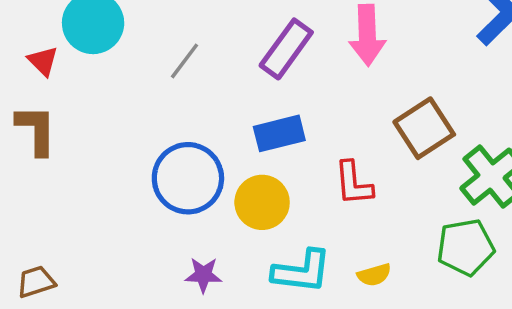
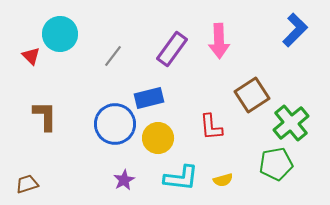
brown L-shape: (36, 130) -> (45, 116), moved
blue rectangle: (279, 133) -> (149, 98), moved
purple star: (203, 275) -> (124, 180), turned -30

